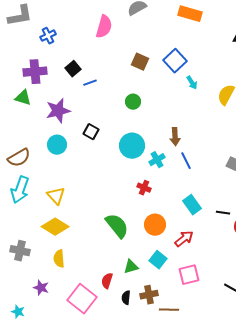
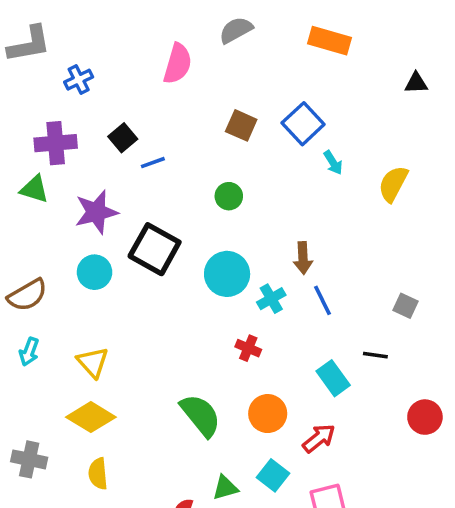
black square: (91, 132) -> (155, 249), size x1.8
cyan arrow: (20, 190) -> (29, 352), size x0.6
black line: (223, 213) -> (375, 355), moved

